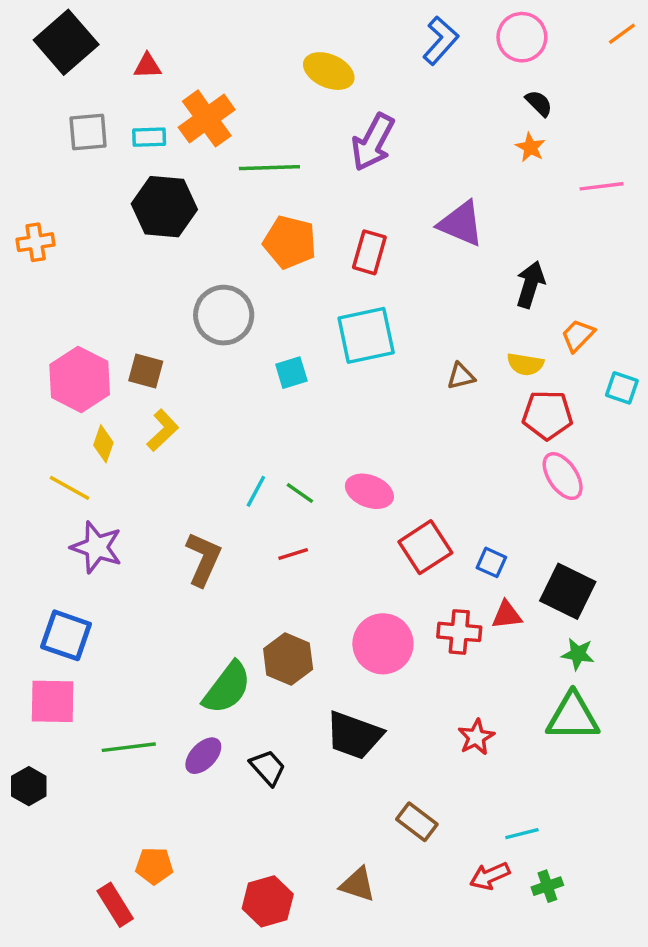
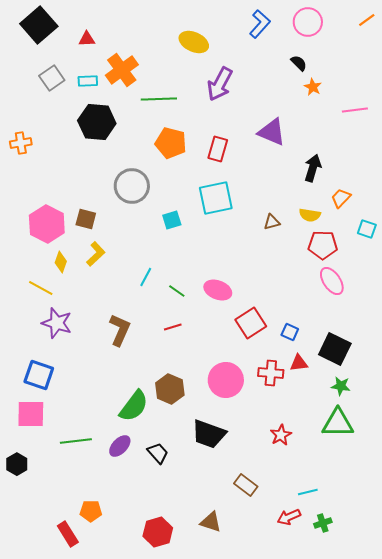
black semicircle: (539, 103) -> (299, 63), moved
gray square: (88, 132) -> (52, 78), turned -30
cyan line: (256, 491) -> (146, 277), moved

